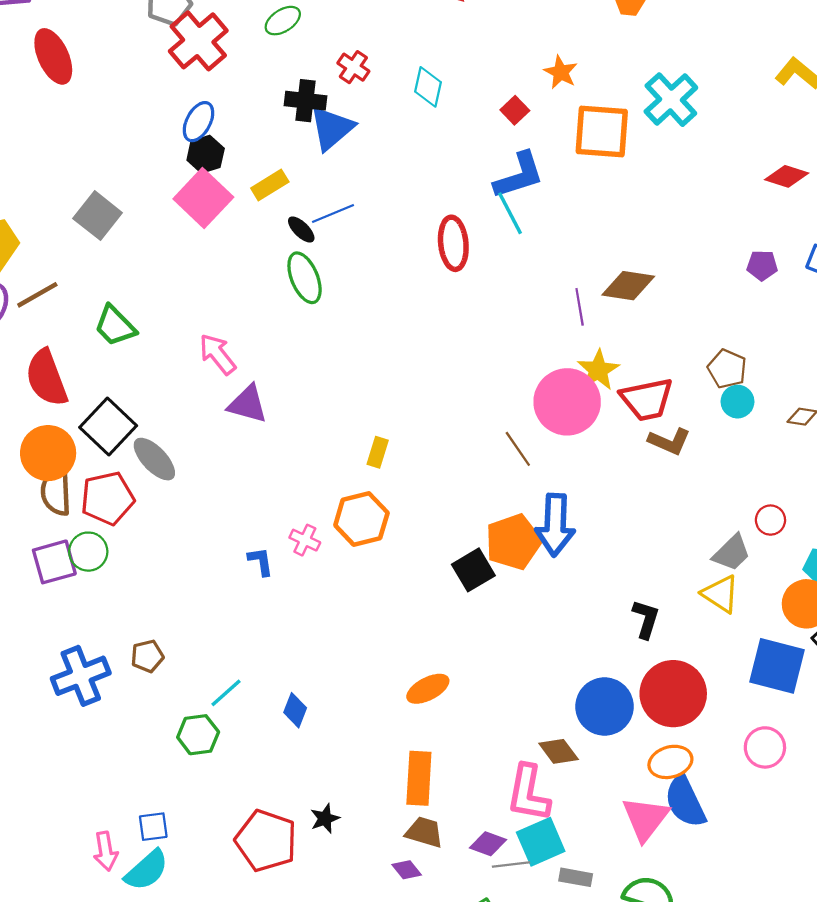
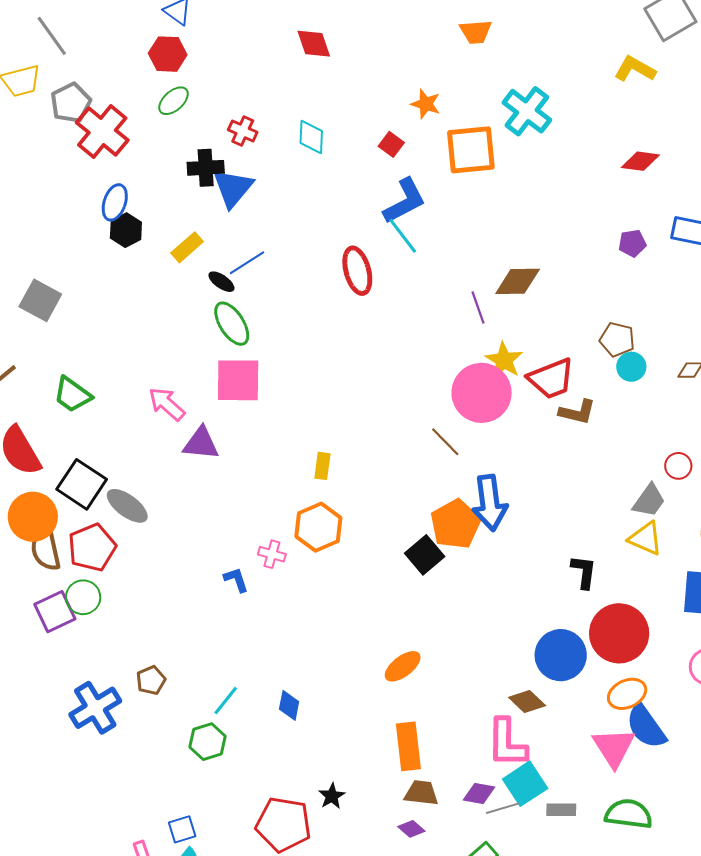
pink square: (203, 198) -> (238, 380), moved, turned -33

